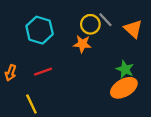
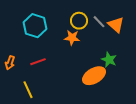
gray line: (105, 20) -> (99, 22), moved
orange ellipse: (124, 88) -> (94, 76), moved

